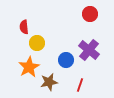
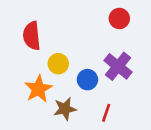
red semicircle: (24, 27) -> (32, 36), size x1.5
yellow circle: (37, 43) -> (58, 64), moved

